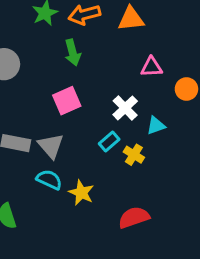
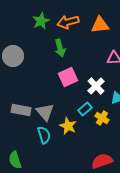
pink square: (67, 101) -> (68, 77), moved
cyan semicircle: (49, 179) -> (44, 135), turned 48
yellow star: (81, 193) -> (68, 126), moved

